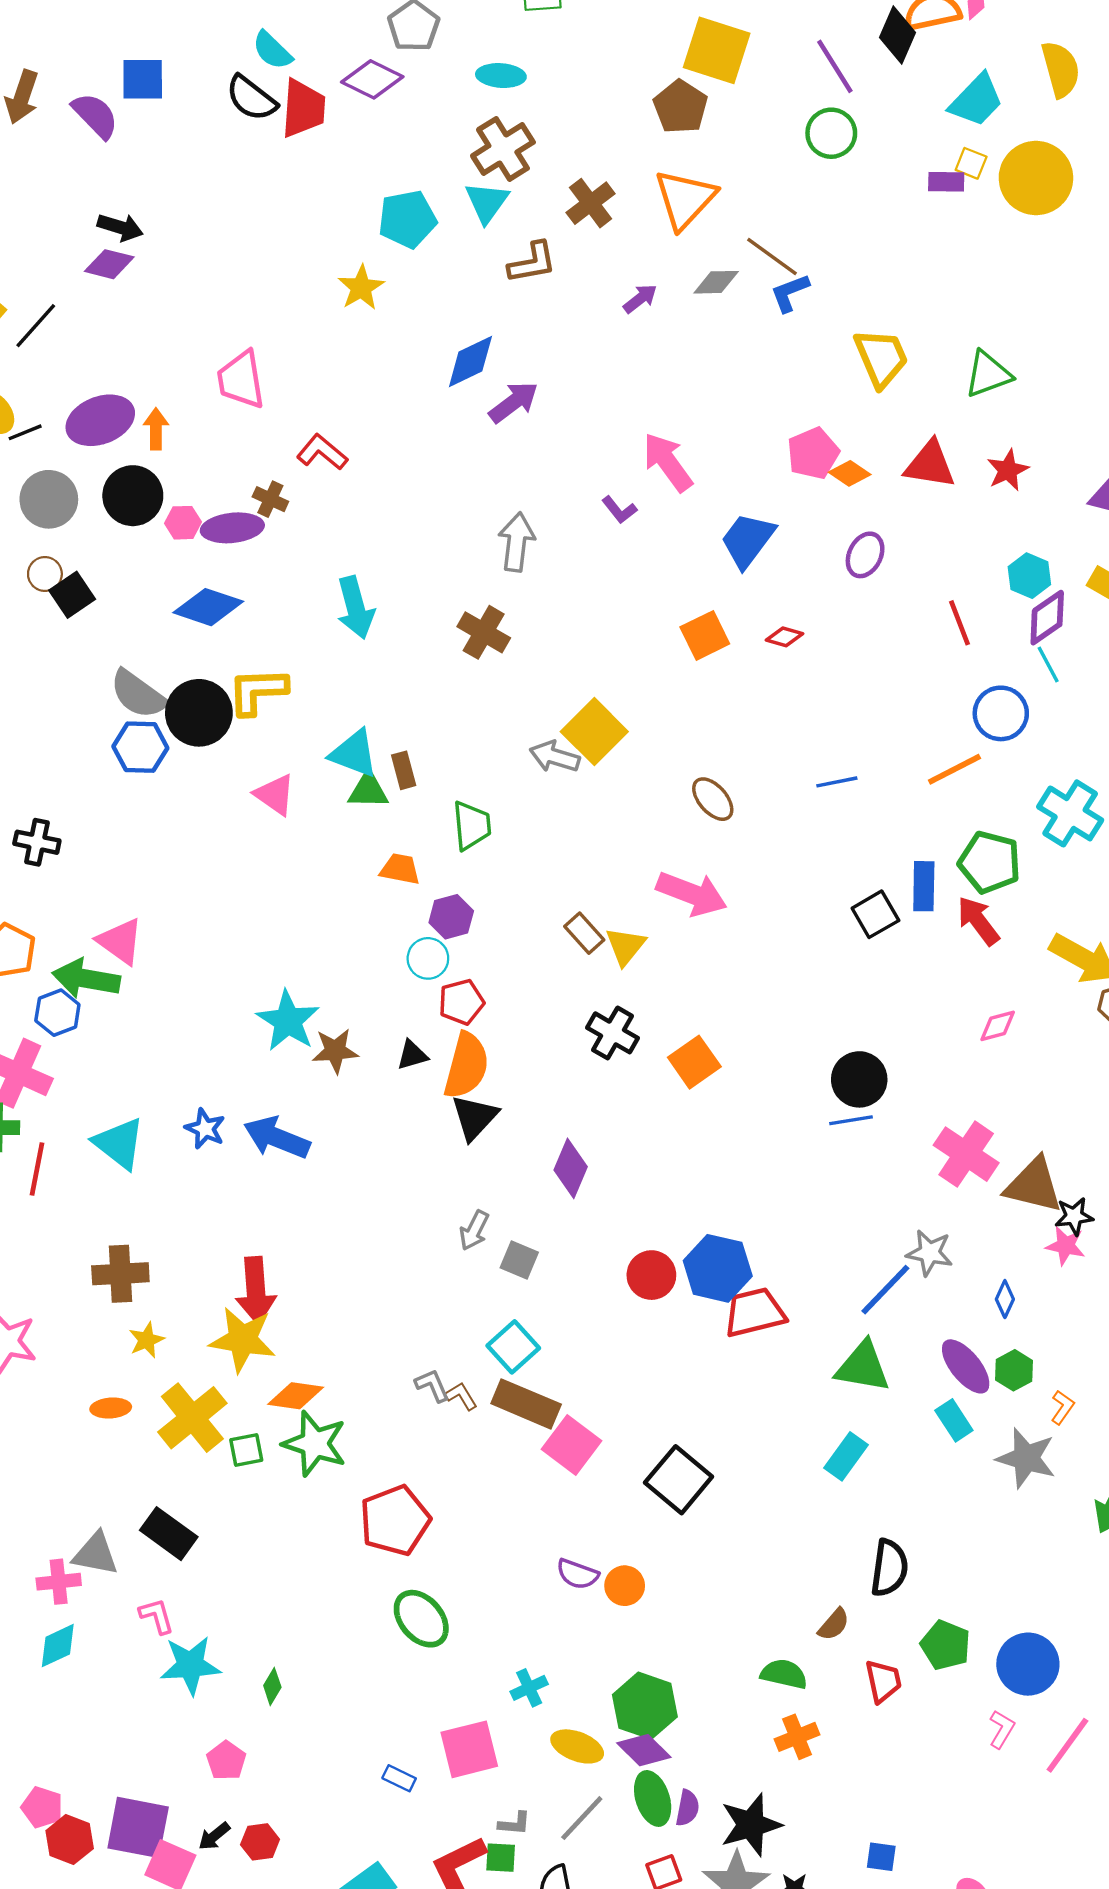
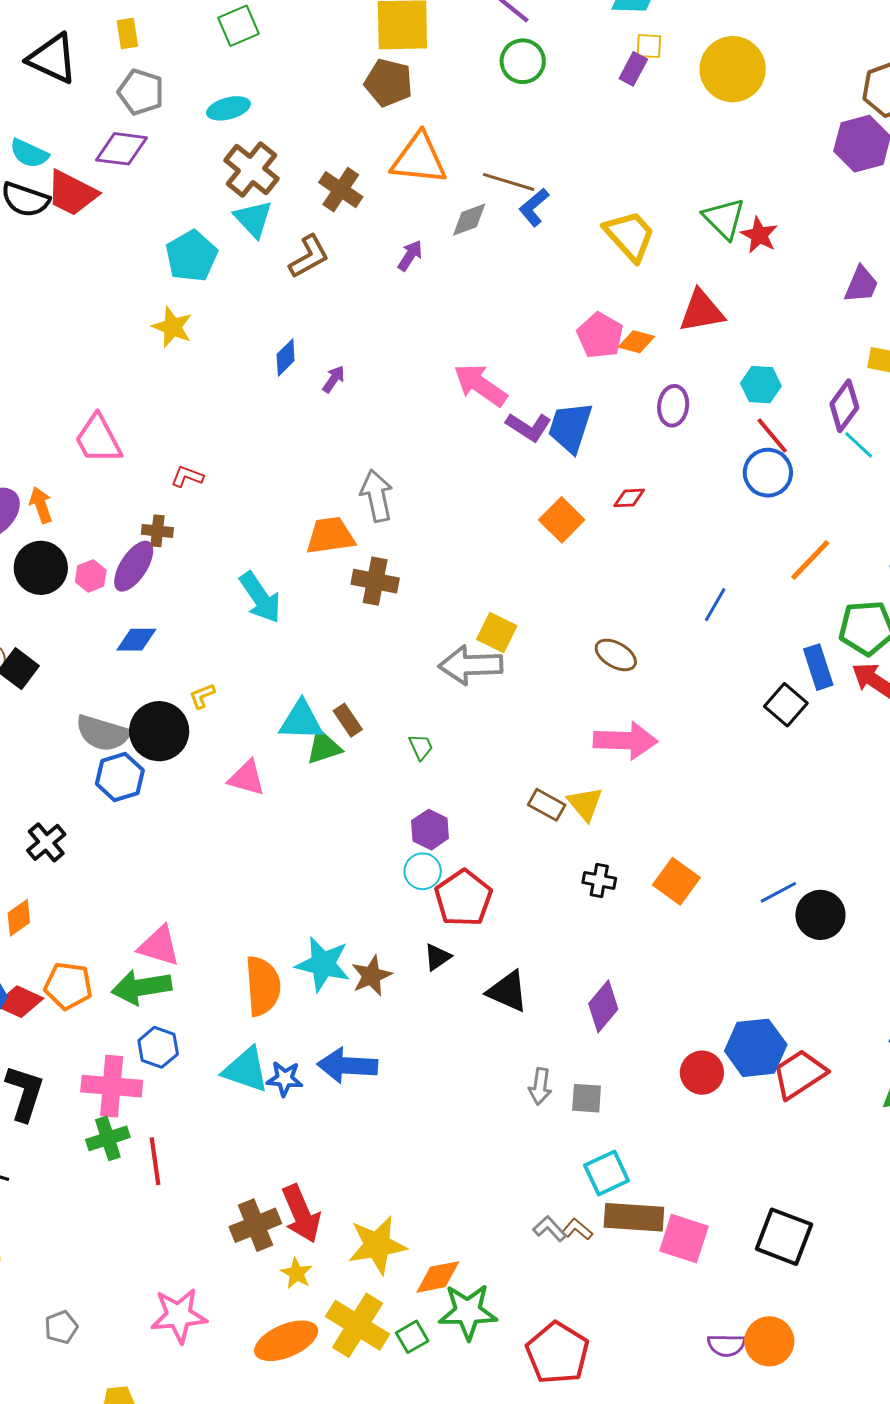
red trapezoid: (303, 108) -> (72, 193), turned 132
yellow circle: (1036, 178) -> (733, 69), moved
purple rectangle: (946, 182) -> (633, 69), turned -44
orange triangle: (685, 199) -> (419, 159), turned -48
blue diamond: (470, 362) -> (286, 357), size x0.7
green triangle: (988, 374) -> (724, 218), turned -36
purple arrow: (514, 402) -> (334, 379), size x0.6
red L-shape: (322, 452) -> (187, 477), size x0.7
red star: (1008, 470) -> (759, 235), moved
purple L-shape: (619, 510) -> (529, 427), moved, size x1.4
purple ellipse: (232, 528) -> (134, 566), turned -32
cyan hexagon: (1029, 576) -> (761, 385), moved
blue diamond: (208, 607) -> (136, 640), size x0.7
yellow L-shape: (258, 691) -> (202, 696), size x0.5
blue circle: (1001, 713) -> (768, 473), moved
yellow square: (594, 732) -> (497, 633), size x0.7
gray arrow: (555, 757) -> (471, 665), size x1.4
blue line: (837, 782) -> (715, 605), turned -30
green trapezoid: (472, 826) -> (421, 747), size x0.6
black cross: (37, 842) -> (46, 842), moved, turned -33
orange trapezoid: (400, 869) -> (330, 536), moved, size x1.4
red pentagon: (461, 1002) -> (463, 898), size x1.4
blue hexagon: (57, 1013) -> (158, 1047), moved
black cross: (613, 1033) -> (599, 880), size x0.7
orange semicircle: (466, 1066) -> (263, 986), moved
black circle: (859, 1079) -> (820, 915), moved
black triangle: (474, 1117) -> (508, 991), turned -30
blue line: (851, 1120) -> (778, 892), moved
cyan triangle: (119, 1143) -> (246, 1070), moved
purple diamond: (571, 1168) -> (603, 1006), turned 36
red arrow: (256, 1291) -> (301, 1214), moved
cyan square: (513, 1347) -> (607, 1173), turned 36
orange ellipse: (111, 1408) -> (286, 1341), size x1.8
orange circle: (625, 1586) -> (769, 1341), size x1.4

